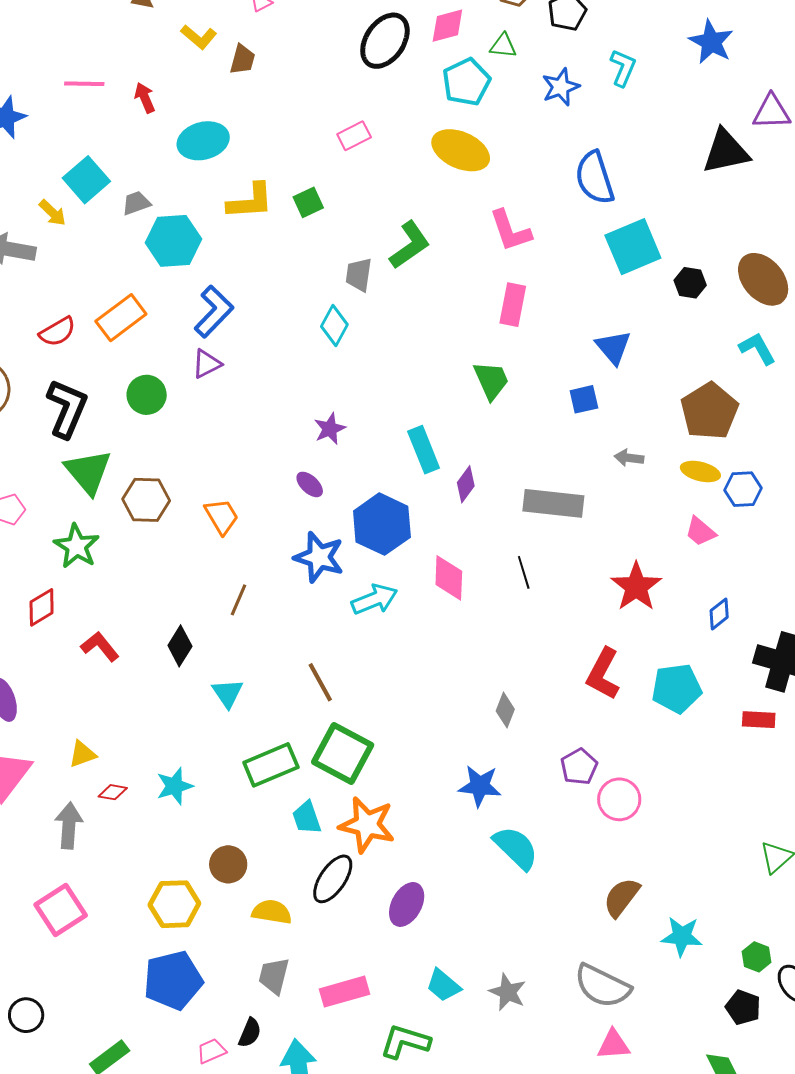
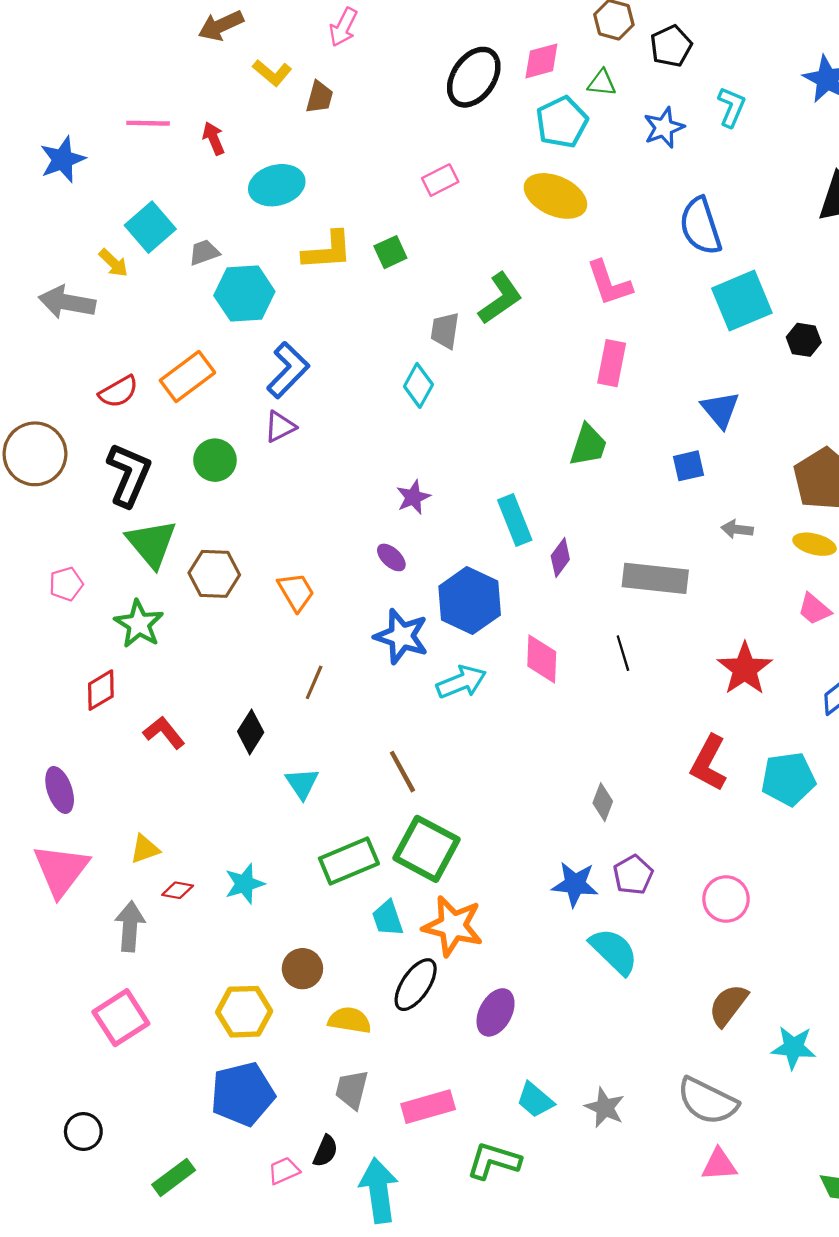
green trapezoid: (491, 380) -> (588, 445), turned 42
purple pentagon: (579, 767) -> (633, 875), moved

